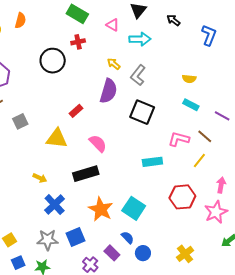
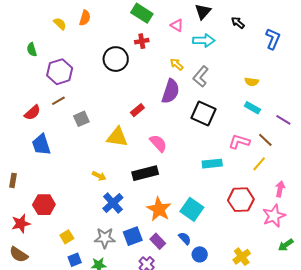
purple rectangle: (112, 253) -> (158, 241), moved

